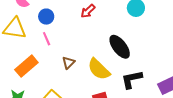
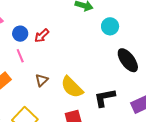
red arrow: (88, 11) -> (42, 36), moved
black ellipse: (120, 47) -> (128, 60), moved

